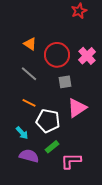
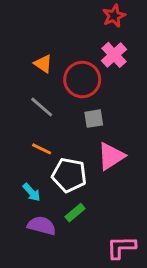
pink cross: (87, 56) -> (114, 55), moved
pink L-shape: (71, 161) -> (121, 247), moved

